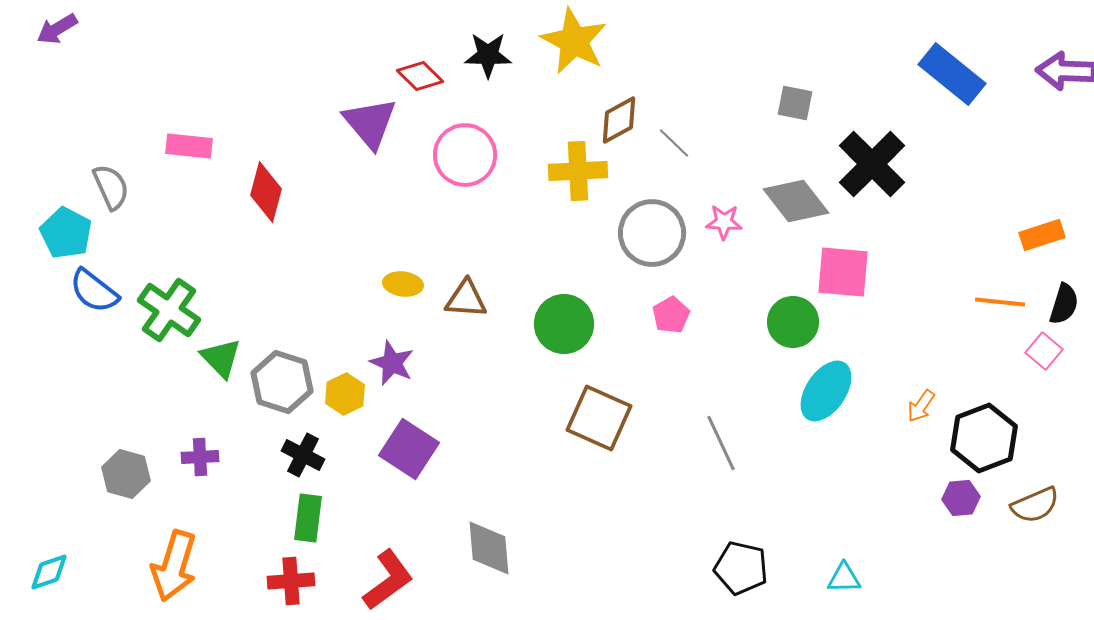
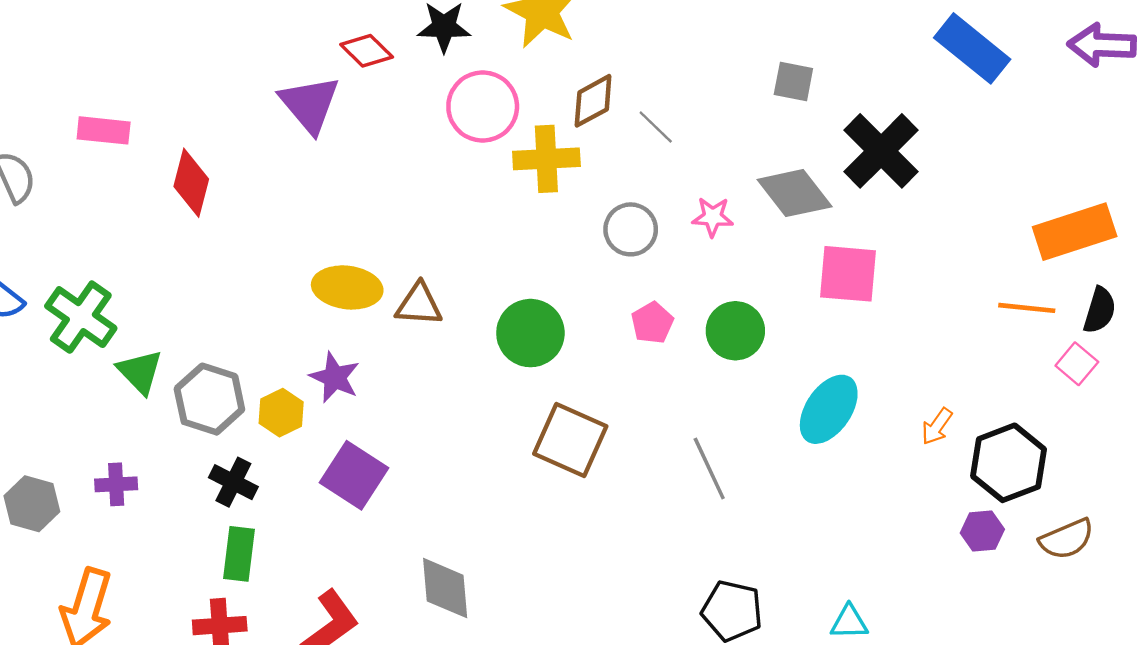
pink circle: (465, 155) -> (483, 107), moved
gray circle: (652, 233) -> (631, 229), size x0.7
orange rectangle: (1042, 235) -> (1075, 232), size x1.6
yellow ellipse: (403, 284) -> (347, 287), size x1.5
green circle: (793, 322) -> (735, 331), moved

